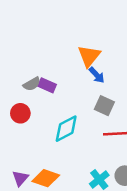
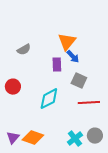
gray semicircle: (32, 84) -> (24, 50), moved
purple rectangle: (47, 85) -> (57, 65), moved, turned 64

